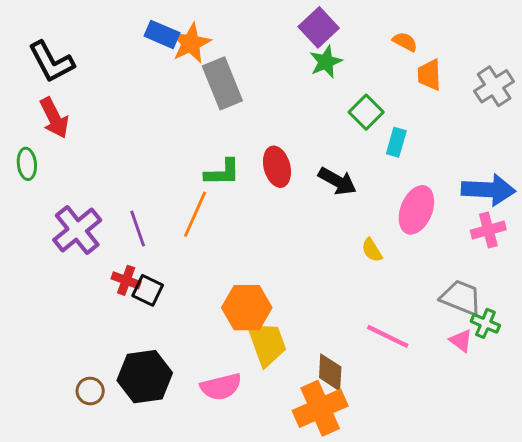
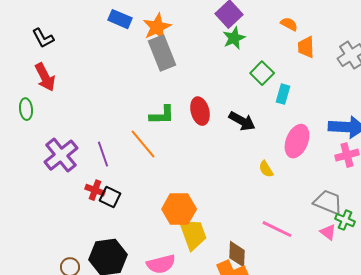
orange star: (191, 43) -> (157, 27), moved
black L-shape: (51, 62) -> (43, 38), size x0.7
orange line: (195, 214) -> (143, 144), turned -64

